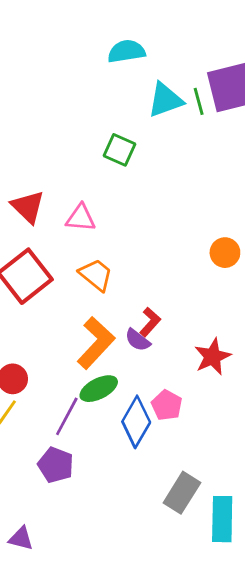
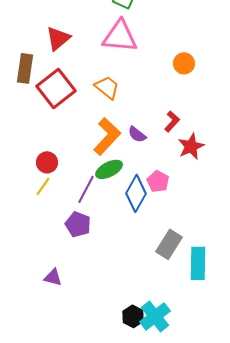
red triangle: (28, 207) -> (58, 38), turned 36
pink triangle: (81, 218) -> (120, 36), moved, size x1.6
orange circle: (225, 253) -> (184, 63), moved
red L-shape: (150, 322) -> (172, 121), moved

